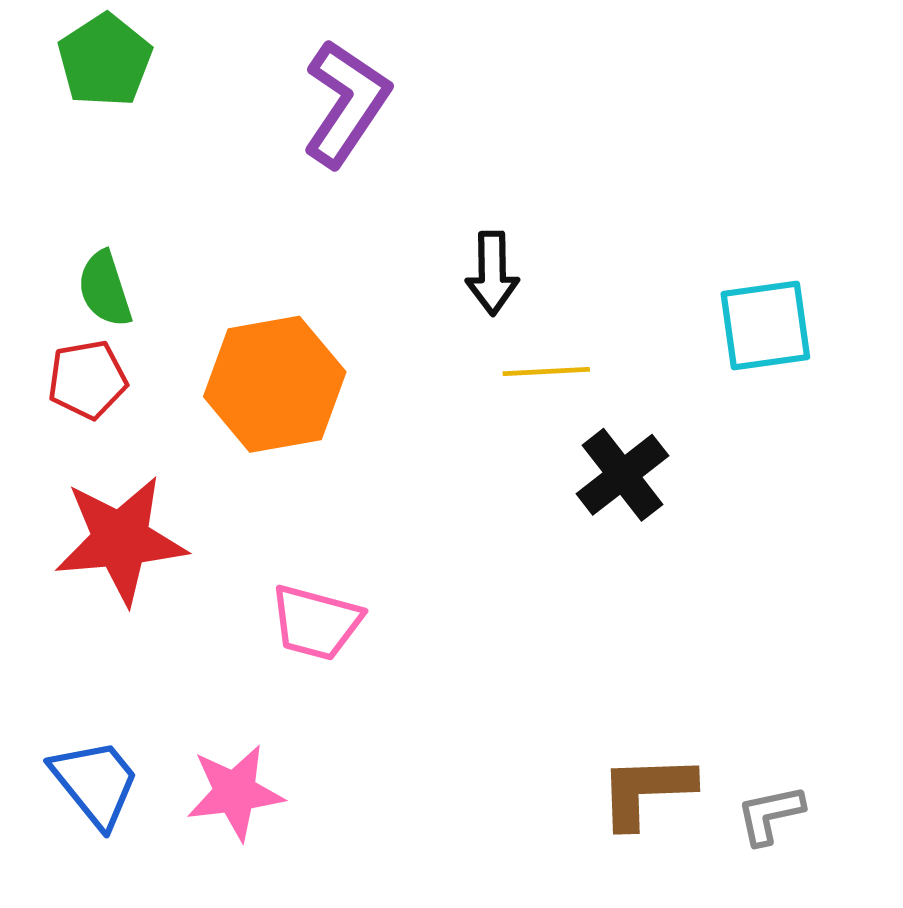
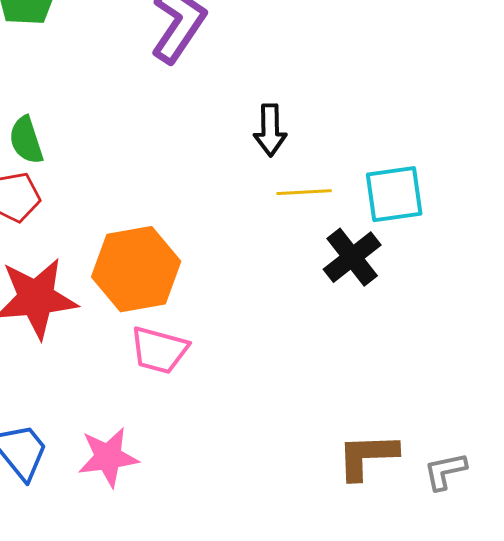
cyan square: (765, 326) -> (394, 194), moved
orange hexagon: (275, 384) -> (136, 269), moved

